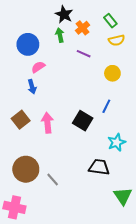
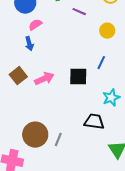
black square: (83, 121) -> (78, 77), turned -30
pink arrow: (47, 123) -> (44, 79), turned 72
brown circle: (26, 169) -> (35, 135), moved
gray line: (53, 180) -> (58, 140), moved, turned 64

